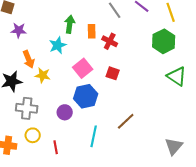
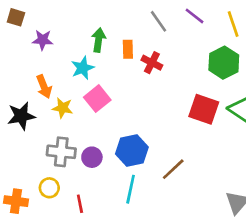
purple star: (19, 30) -> (43, 40), moved
pink square: (83, 68) -> (97, 99), moved
red square: (113, 73) -> (204, 109), moved, size x1.6
blue hexagon: (86, 96) -> (132, 151), moved
gray cross: (27, 108) -> (61, 152), moved

